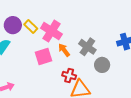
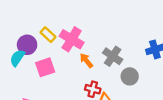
purple circle: (13, 25) -> (27, 45), moved
pink square: (44, 57) -> (45, 67), moved

